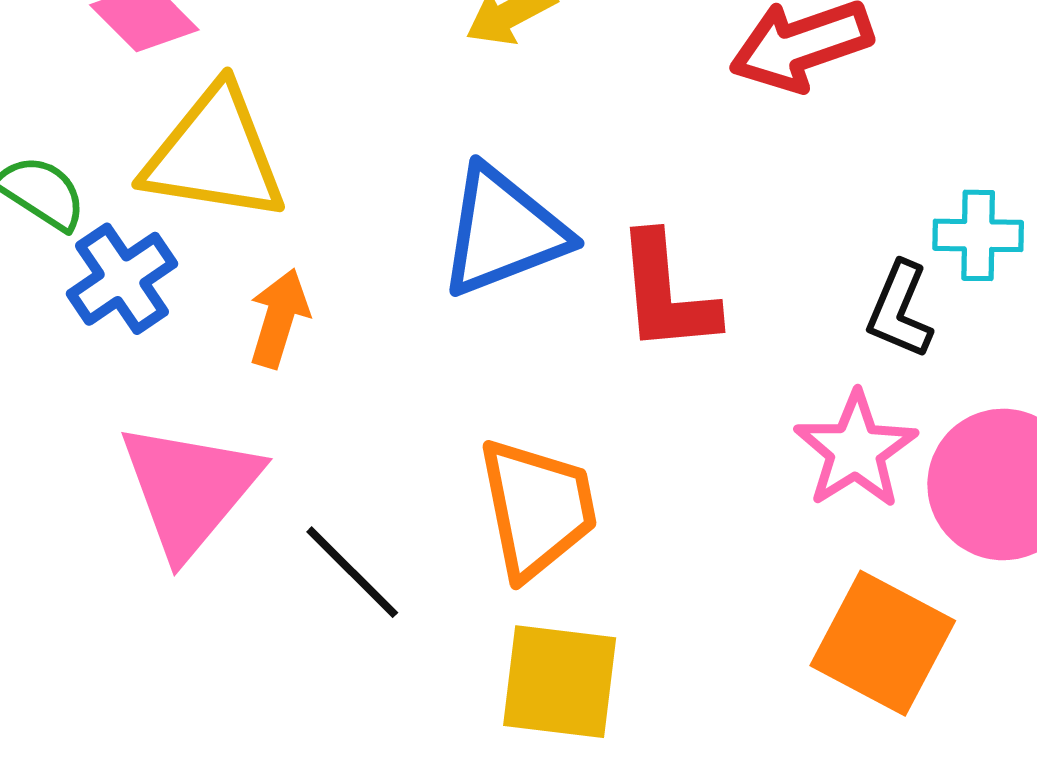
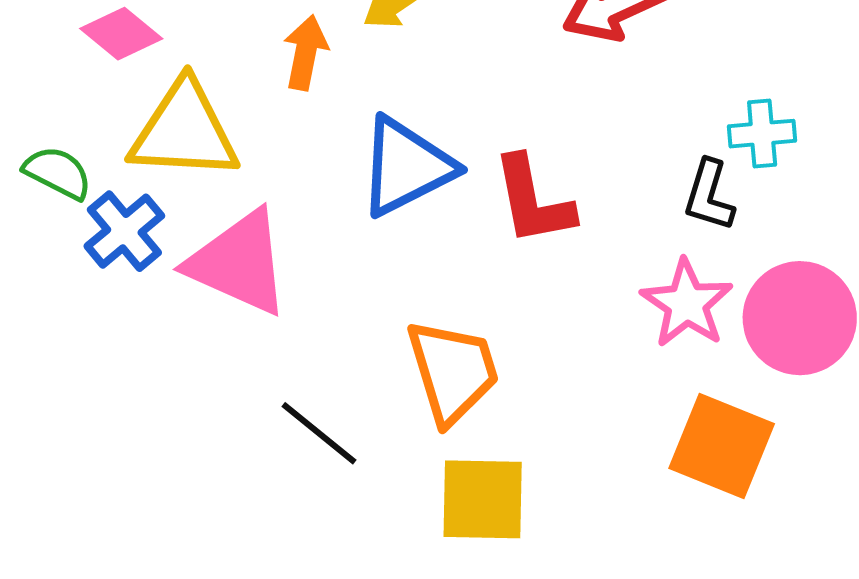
orange arrow: (279, 318) -> (306, 53), moved
pink triangle: (190, 489) -> (239, 263), moved, turned -40

